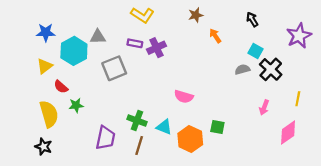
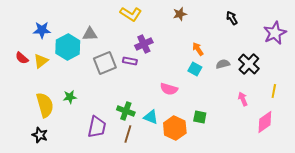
orange arrow: (215, 36) -> (198, 49), moved
purple rectangle: (135, 43) -> (130, 61), moved
cyan square: (255, 51) -> (195, 69), moved
red semicircle: (61, 87) -> (22, 58), moved
pink arrow: (264, 107) -> (243, 99), turned 136

